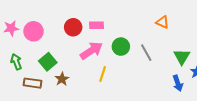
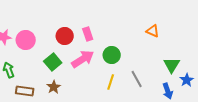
pink rectangle: (96, 25) -> (88, 34), turned 72
gray line: (146, 53) -> (137, 79), moved
green square: (48, 62) -> (53, 62), moved
yellow line: (103, 74) -> (111, 82), moved

